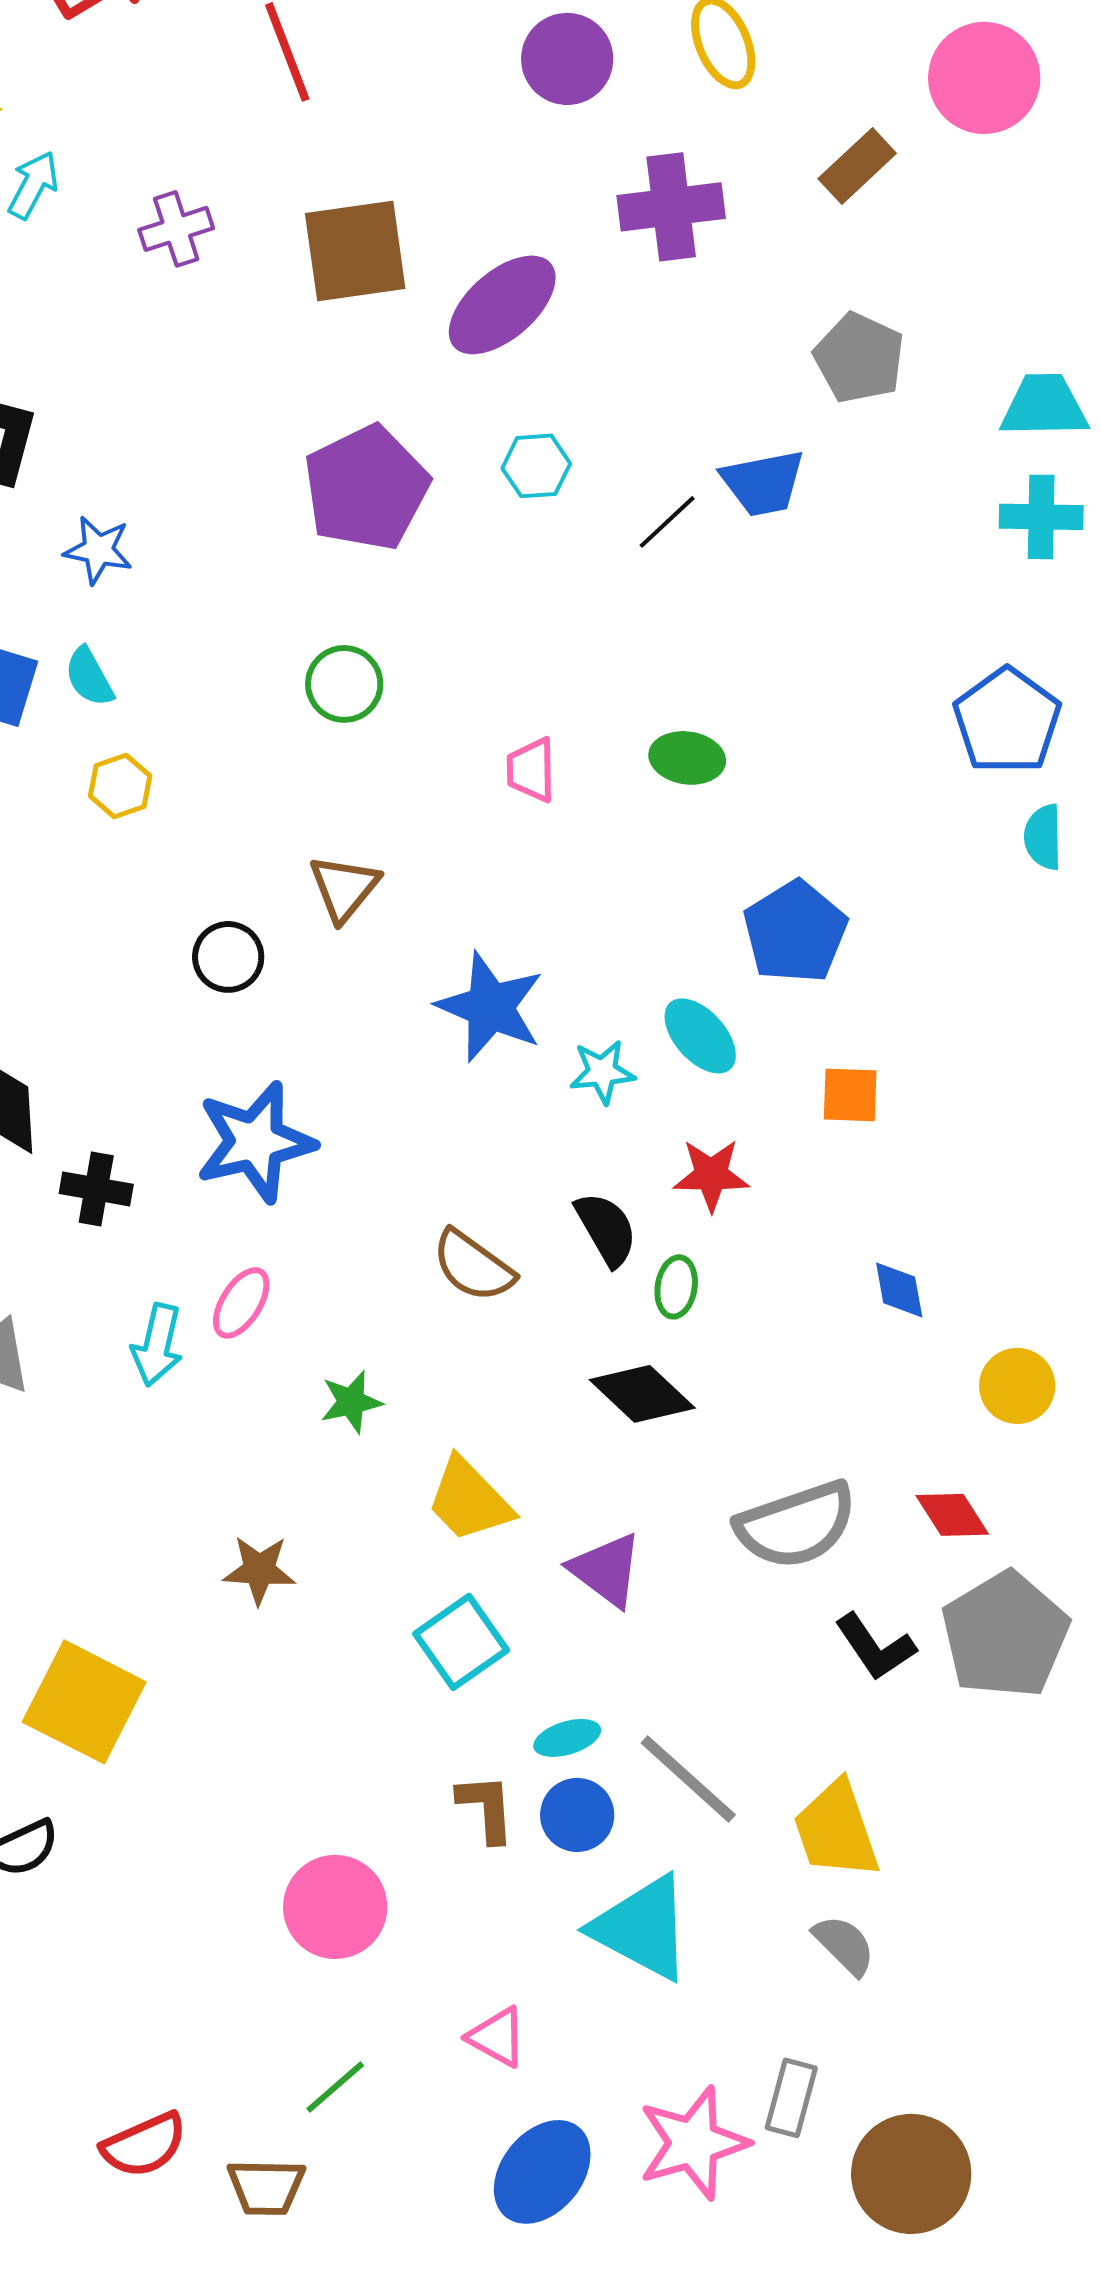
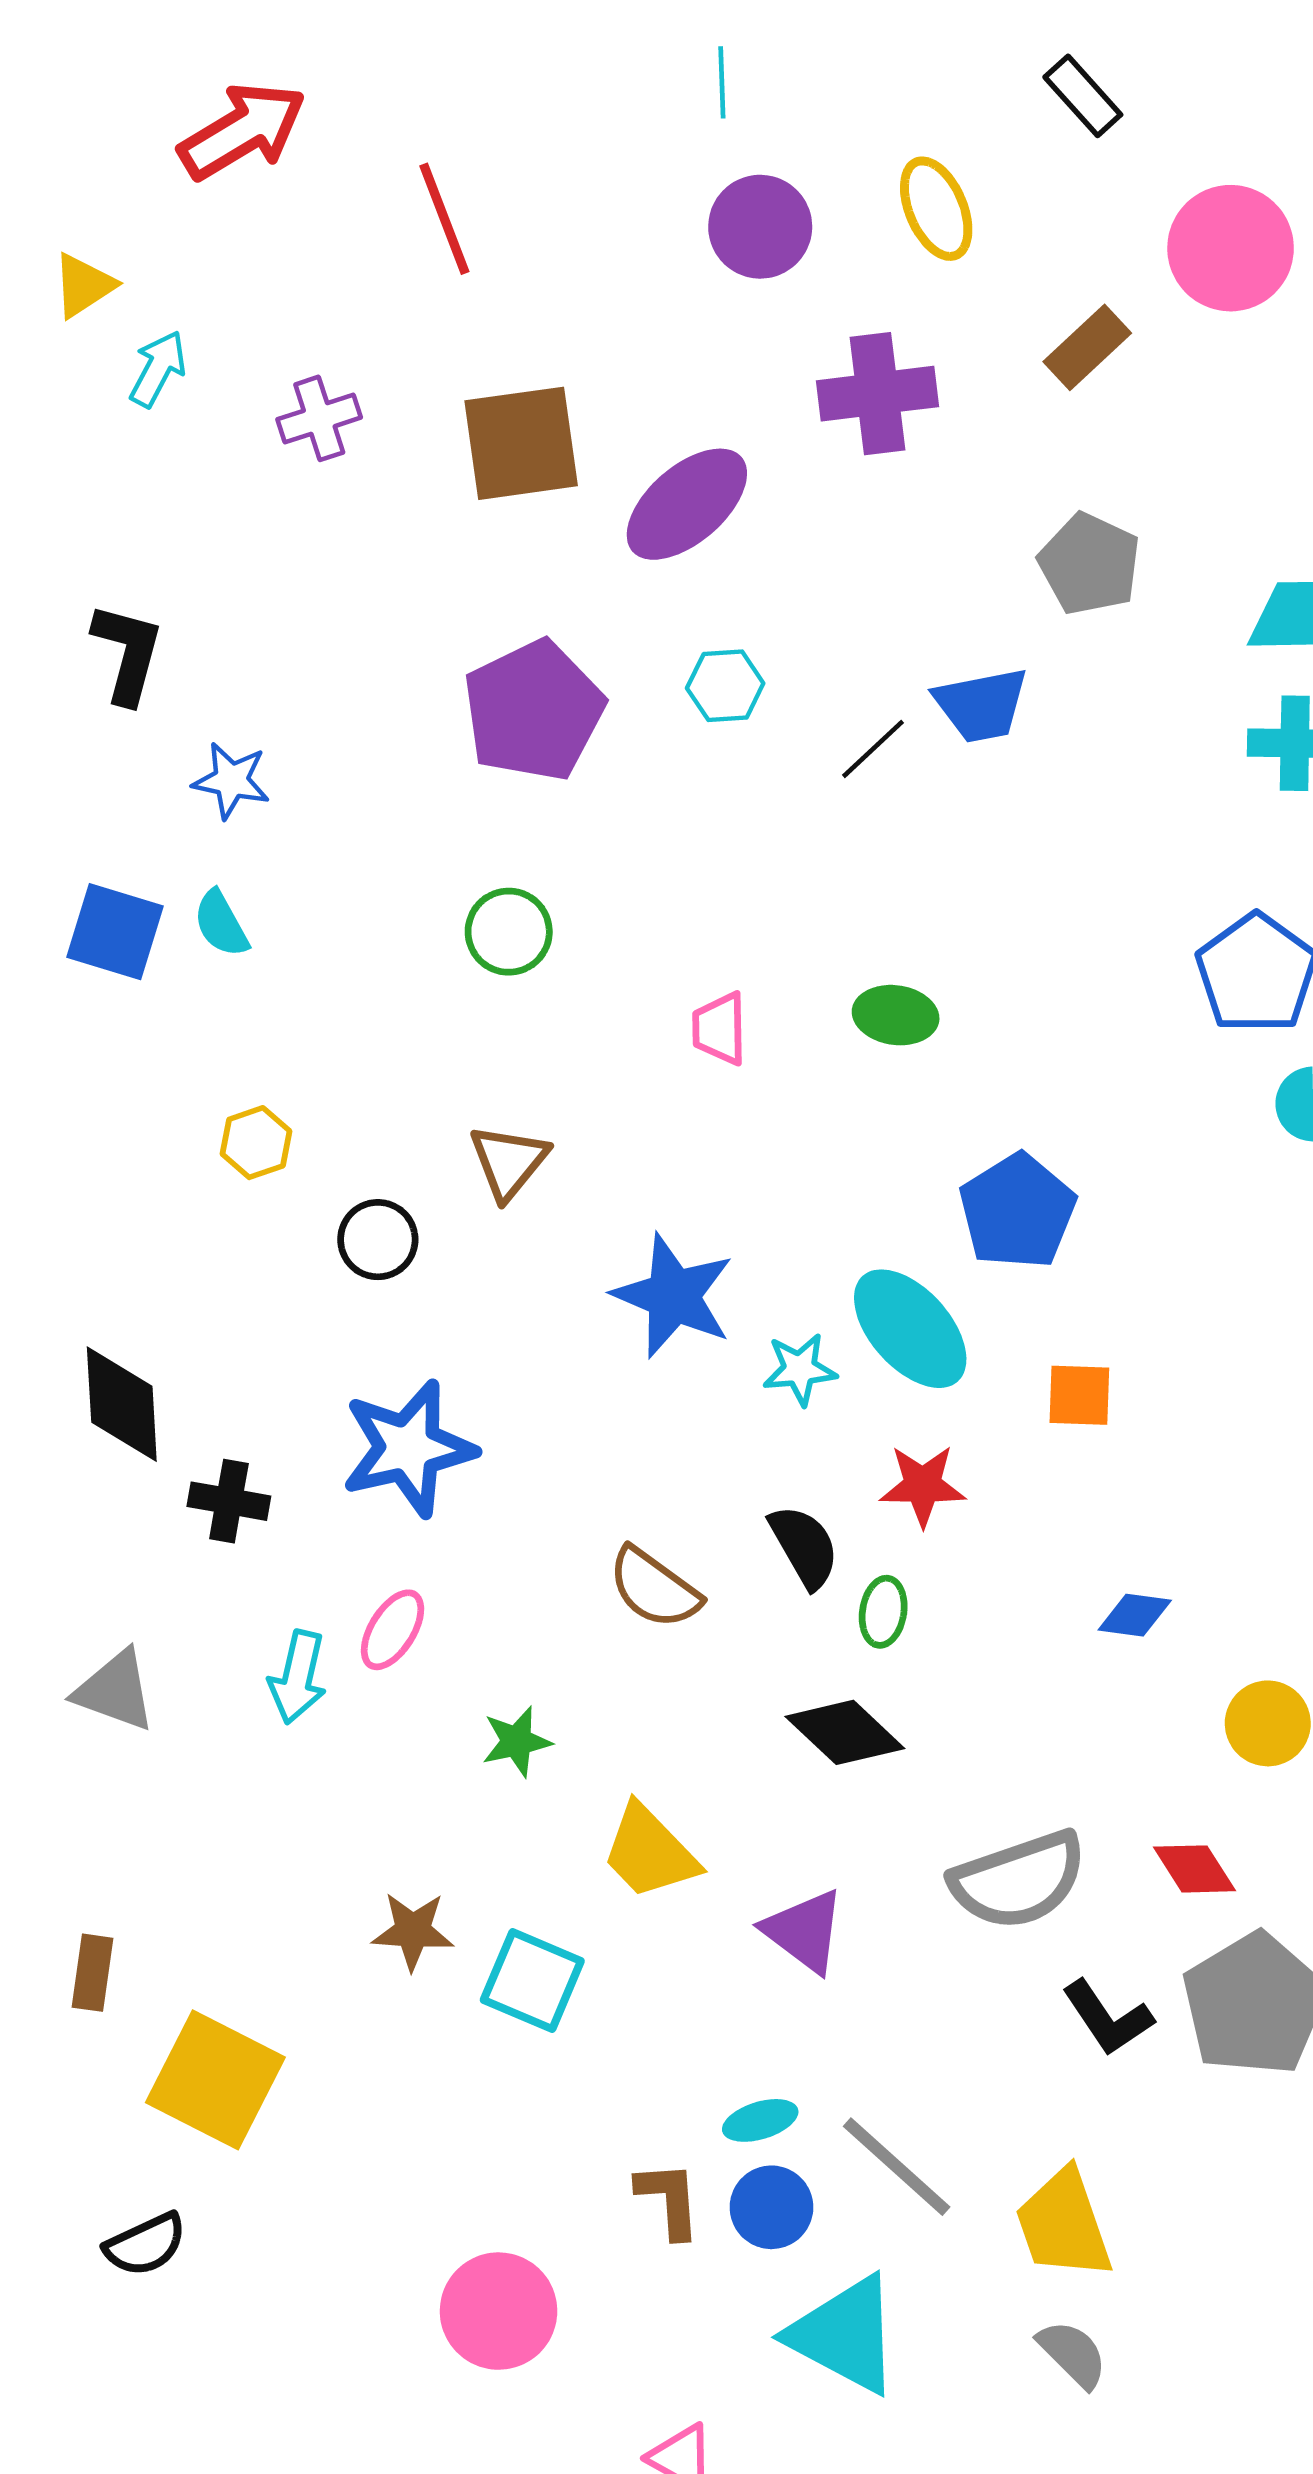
yellow hexagon: (120, 786) -> (256, 1143), moved
cyan ellipse: (700, 1036) -> (910, 1329), size x1.4
blue diamond: (899, 1290) -> (1135, 1615), turned -72
cyan square: (461, 1642) -> (532, 1981), moved, turned -32

